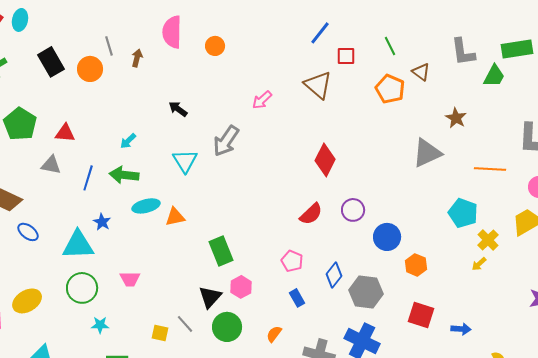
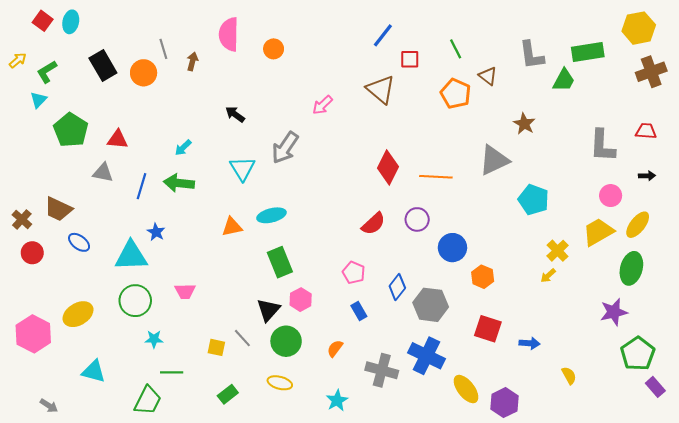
orange line: (490, 169) -> (436, 177), moved
cyan ellipse: (146, 206) -> (271, 215), moved
cyan pentagon: (463, 213) -> (534, 200), moved

